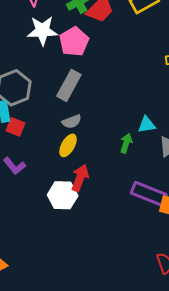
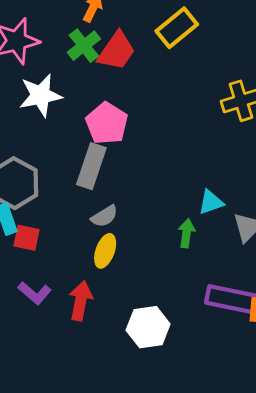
pink pentagon: (74, 42) -> (107, 123), moved
red arrow: (80, 178) -> (81, 301), moved
white hexagon: (63, 195) -> (148, 327), moved

